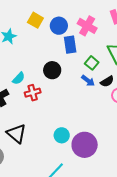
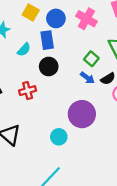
blue rectangle: (70, 45) -> (47, 40), moved
cyan semicircle: (19, 78) -> (24, 50), moved
purple circle: (85, 145) -> (82, 114), moved

